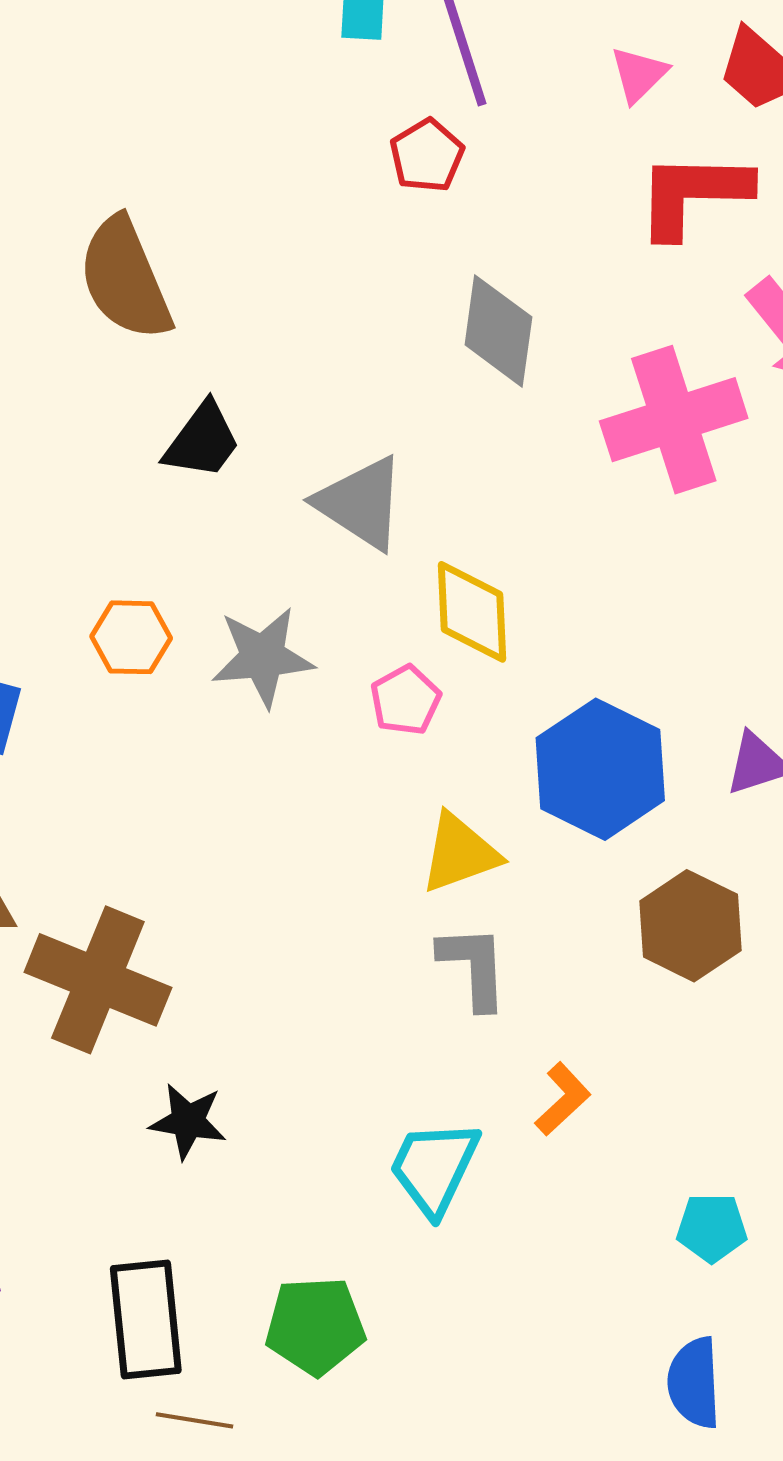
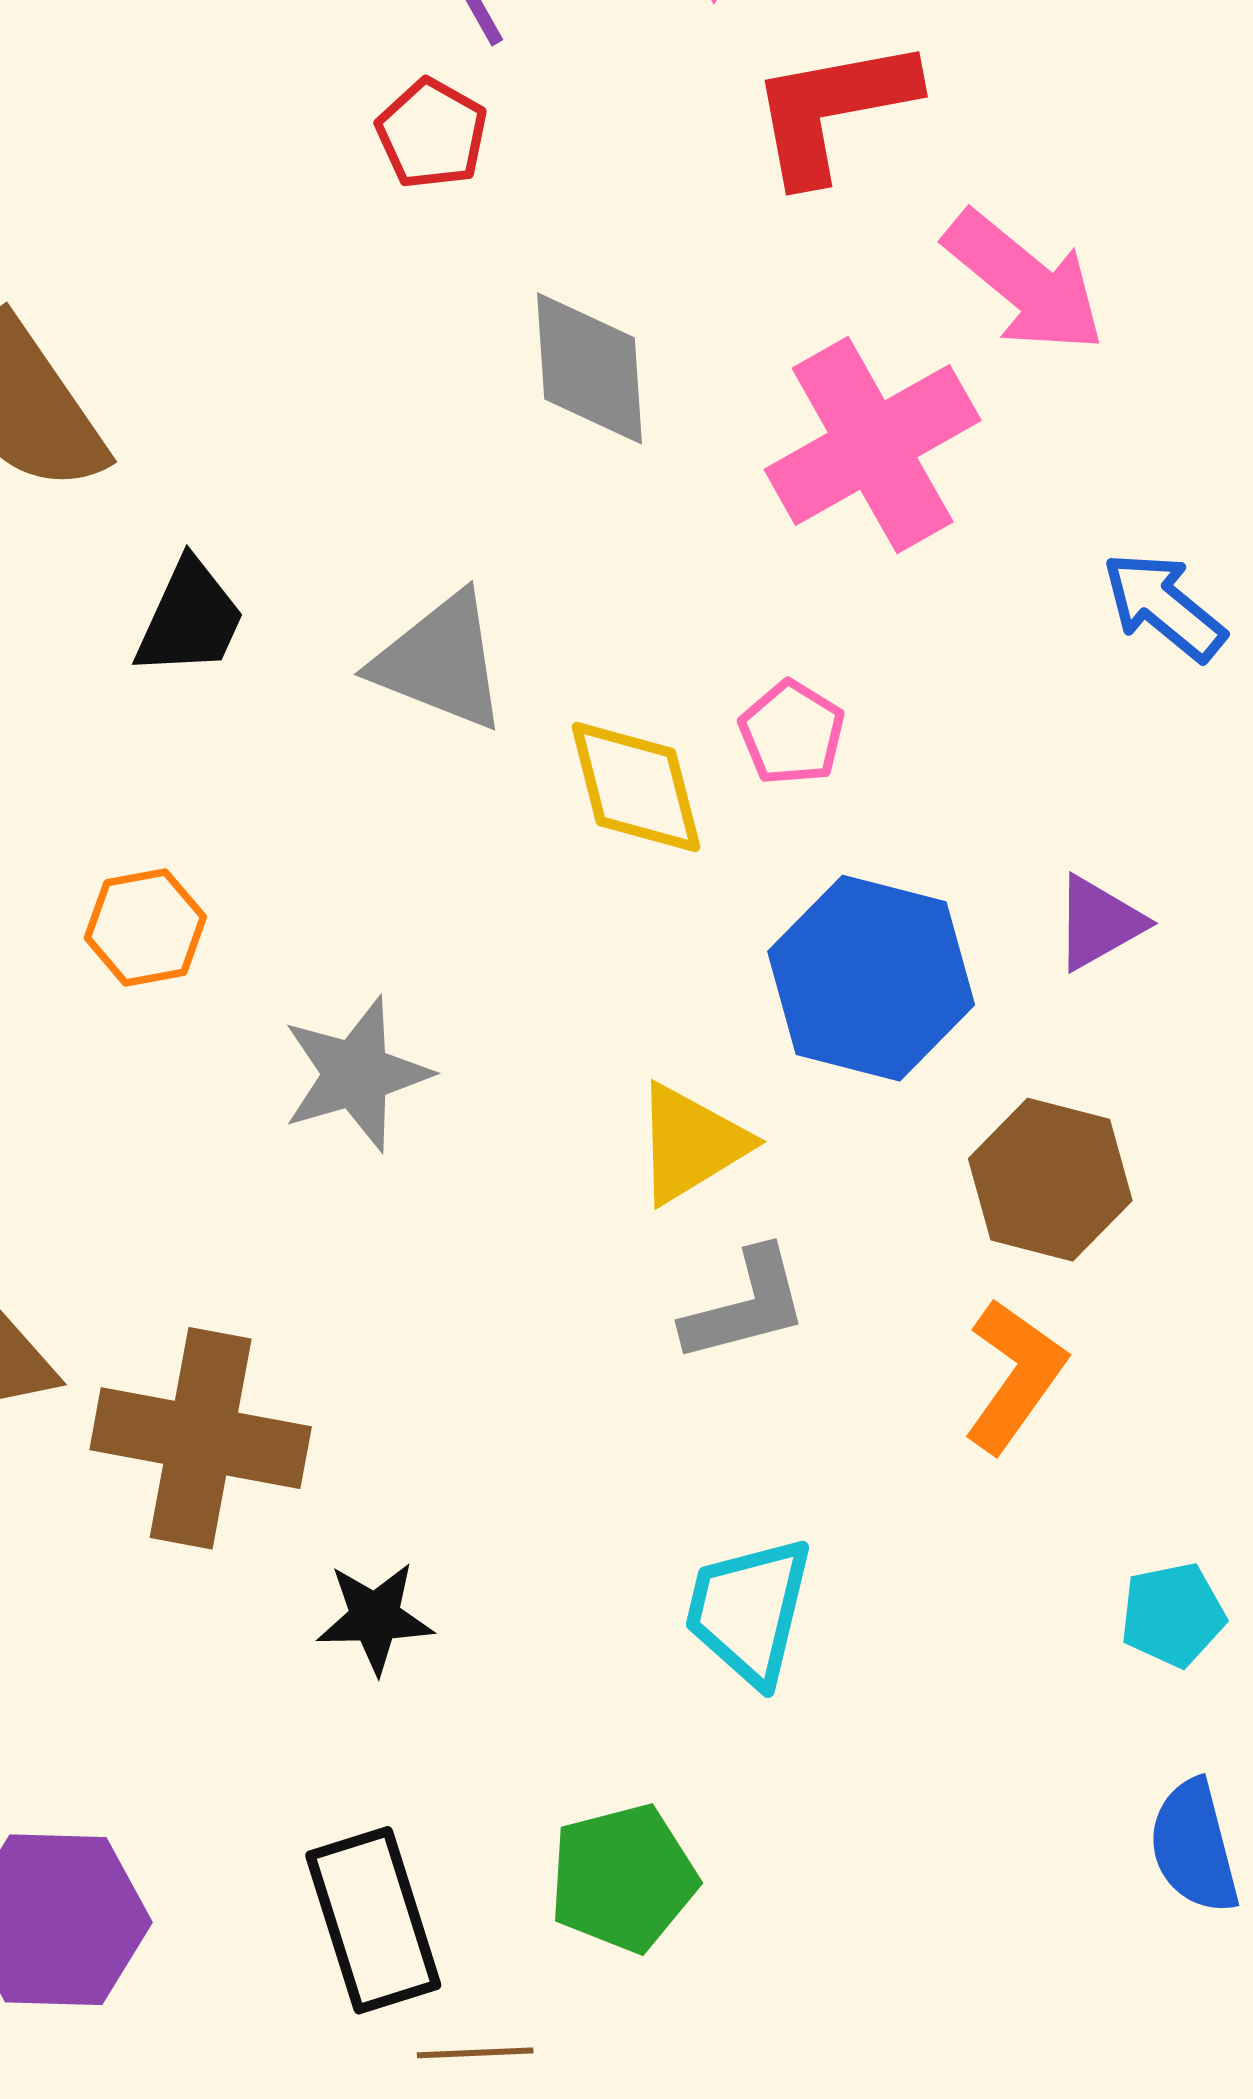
gray star: (263, 657) -> (356, 1074), moved
pink pentagon: (405, 700) -> (792, 733), moved
gray L-shape: (474, 967) -> (746, 1305), turned 90
orange L-shape: (563, 1099) -> (1015, 1376), moved, size x1.4

